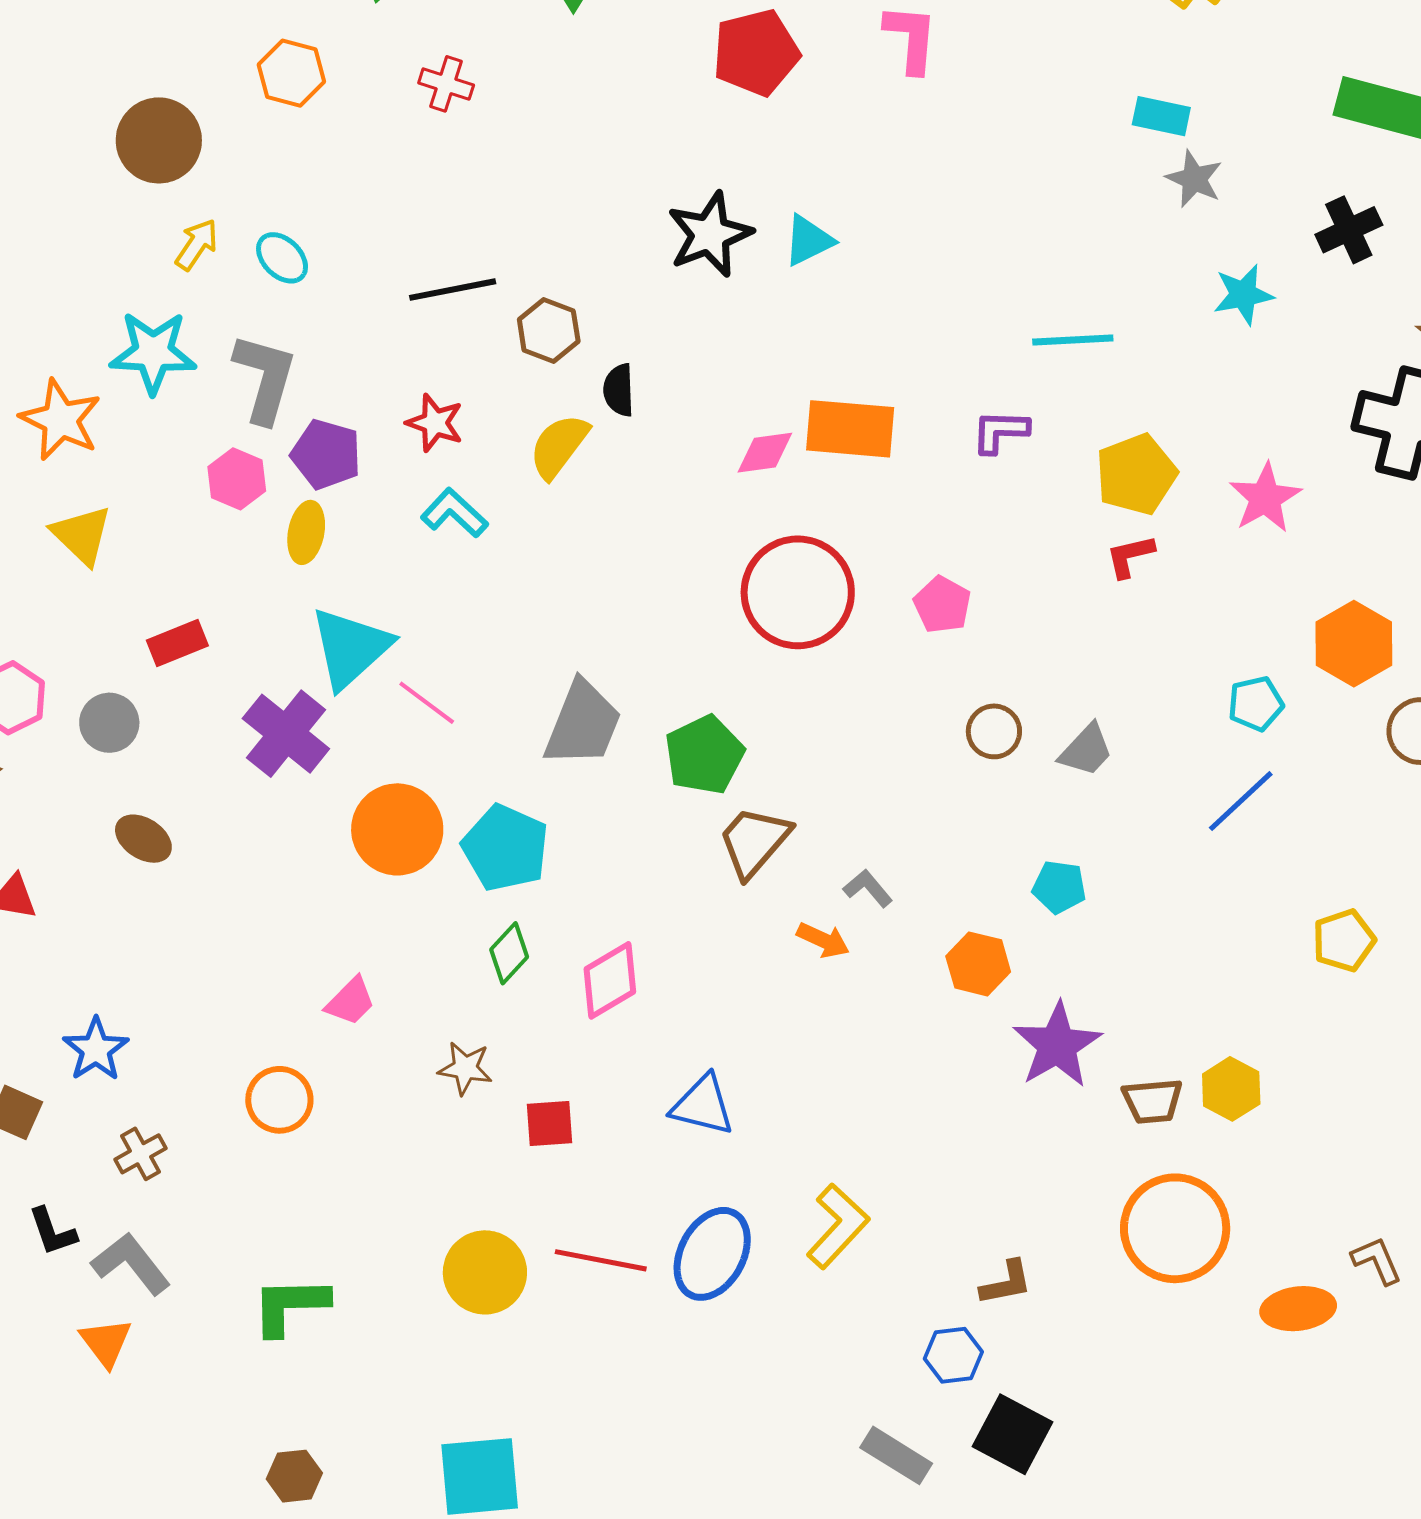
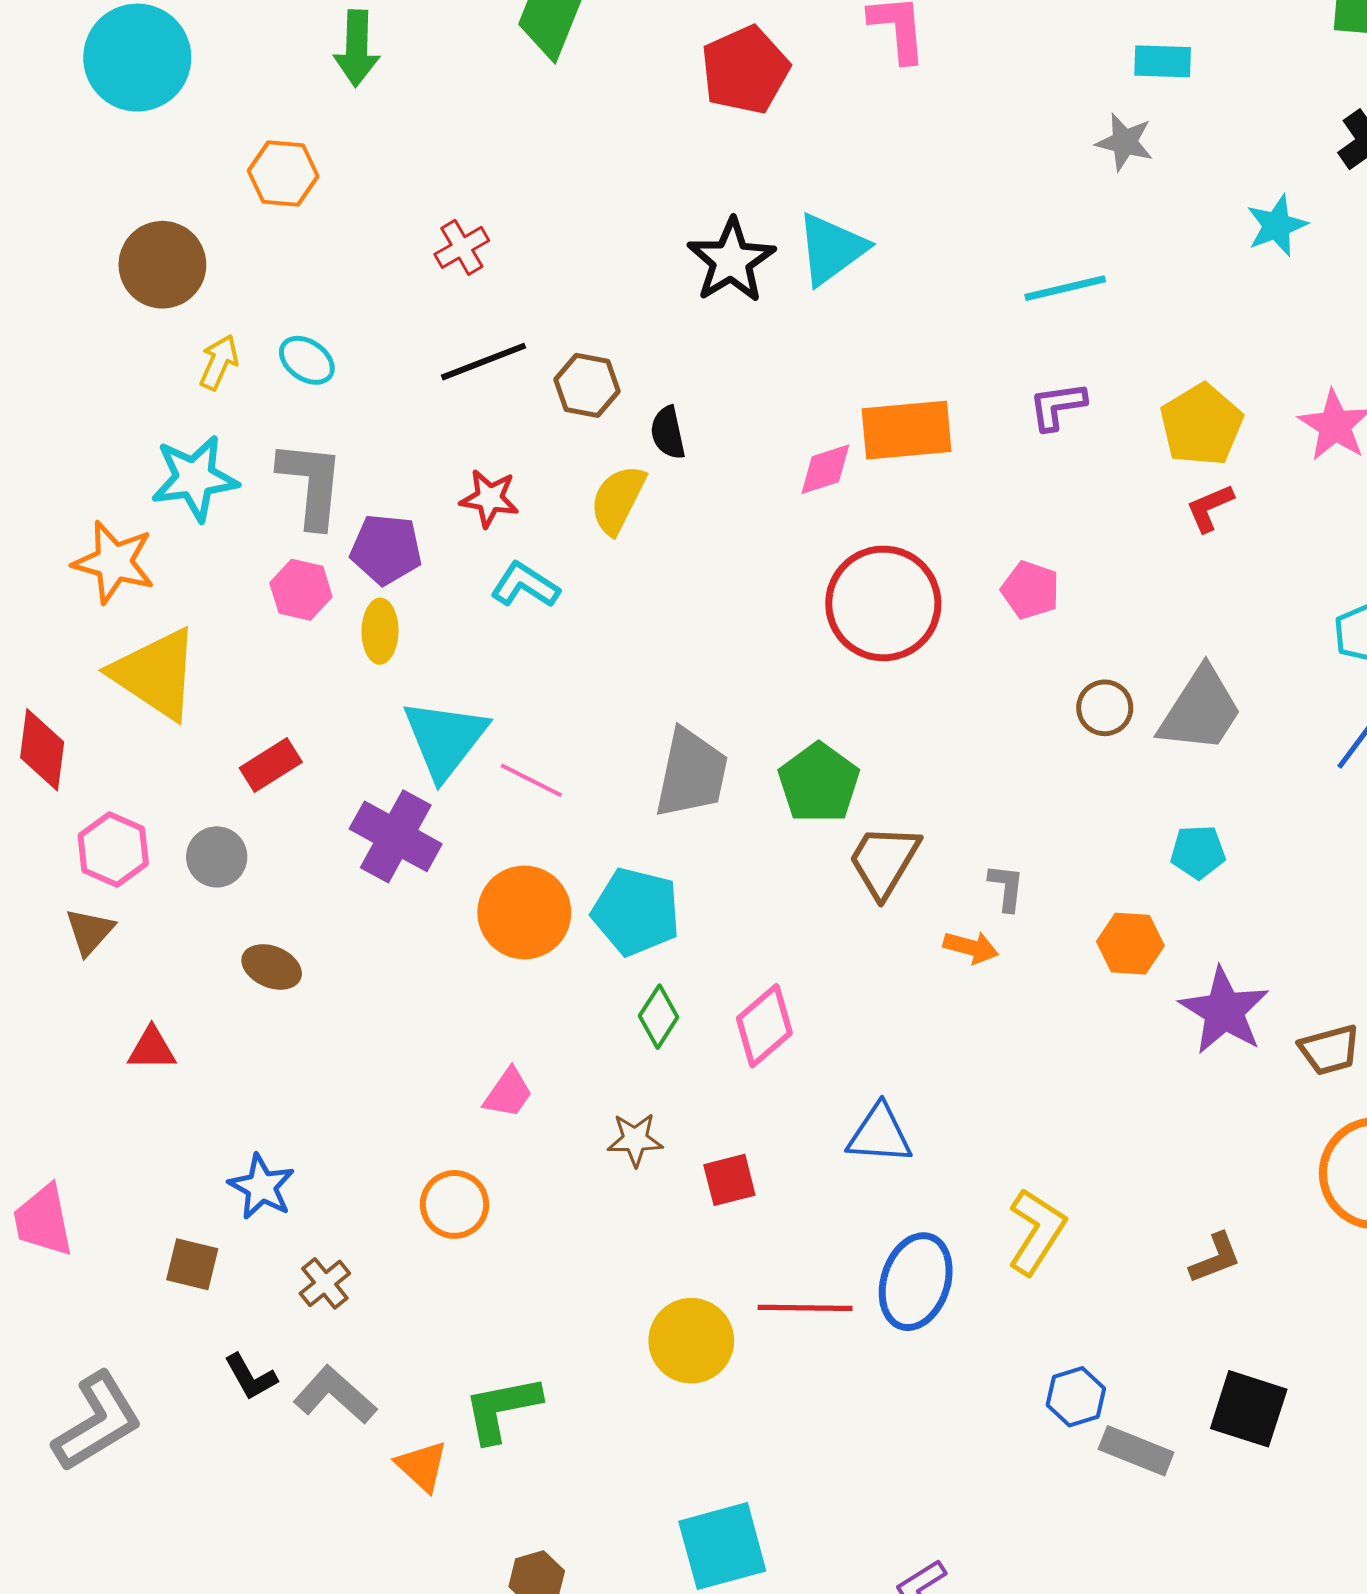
red cross: (446, 84) -> (462, 247), moved, turned -38
gray star: (1194, 179) -> (1125, 142), moved
cyan triangle: (809, 240) -> (831, 249), size x1.4
cyan line: (1073, 340) -> (1065, 288), moved
yellow triangle: (82, 535) -> (156, 674), size x1.5
gray trapezoid: (1086, 750) -> (1200, 710), size x1.6
gray L-shape: (868, 888) -> (1006, 887), turned 57
orange triangle: (106, 1342) -> (422, 1466), moved
blue hexagon: (953, 1355) -> (1076, 1397), moved

